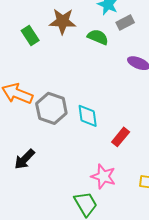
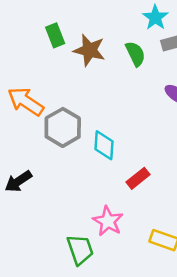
brown star: (63, 21) -> (89, 50), moved
green semicircle: (98, 37) -> (135, 54), turned 30

